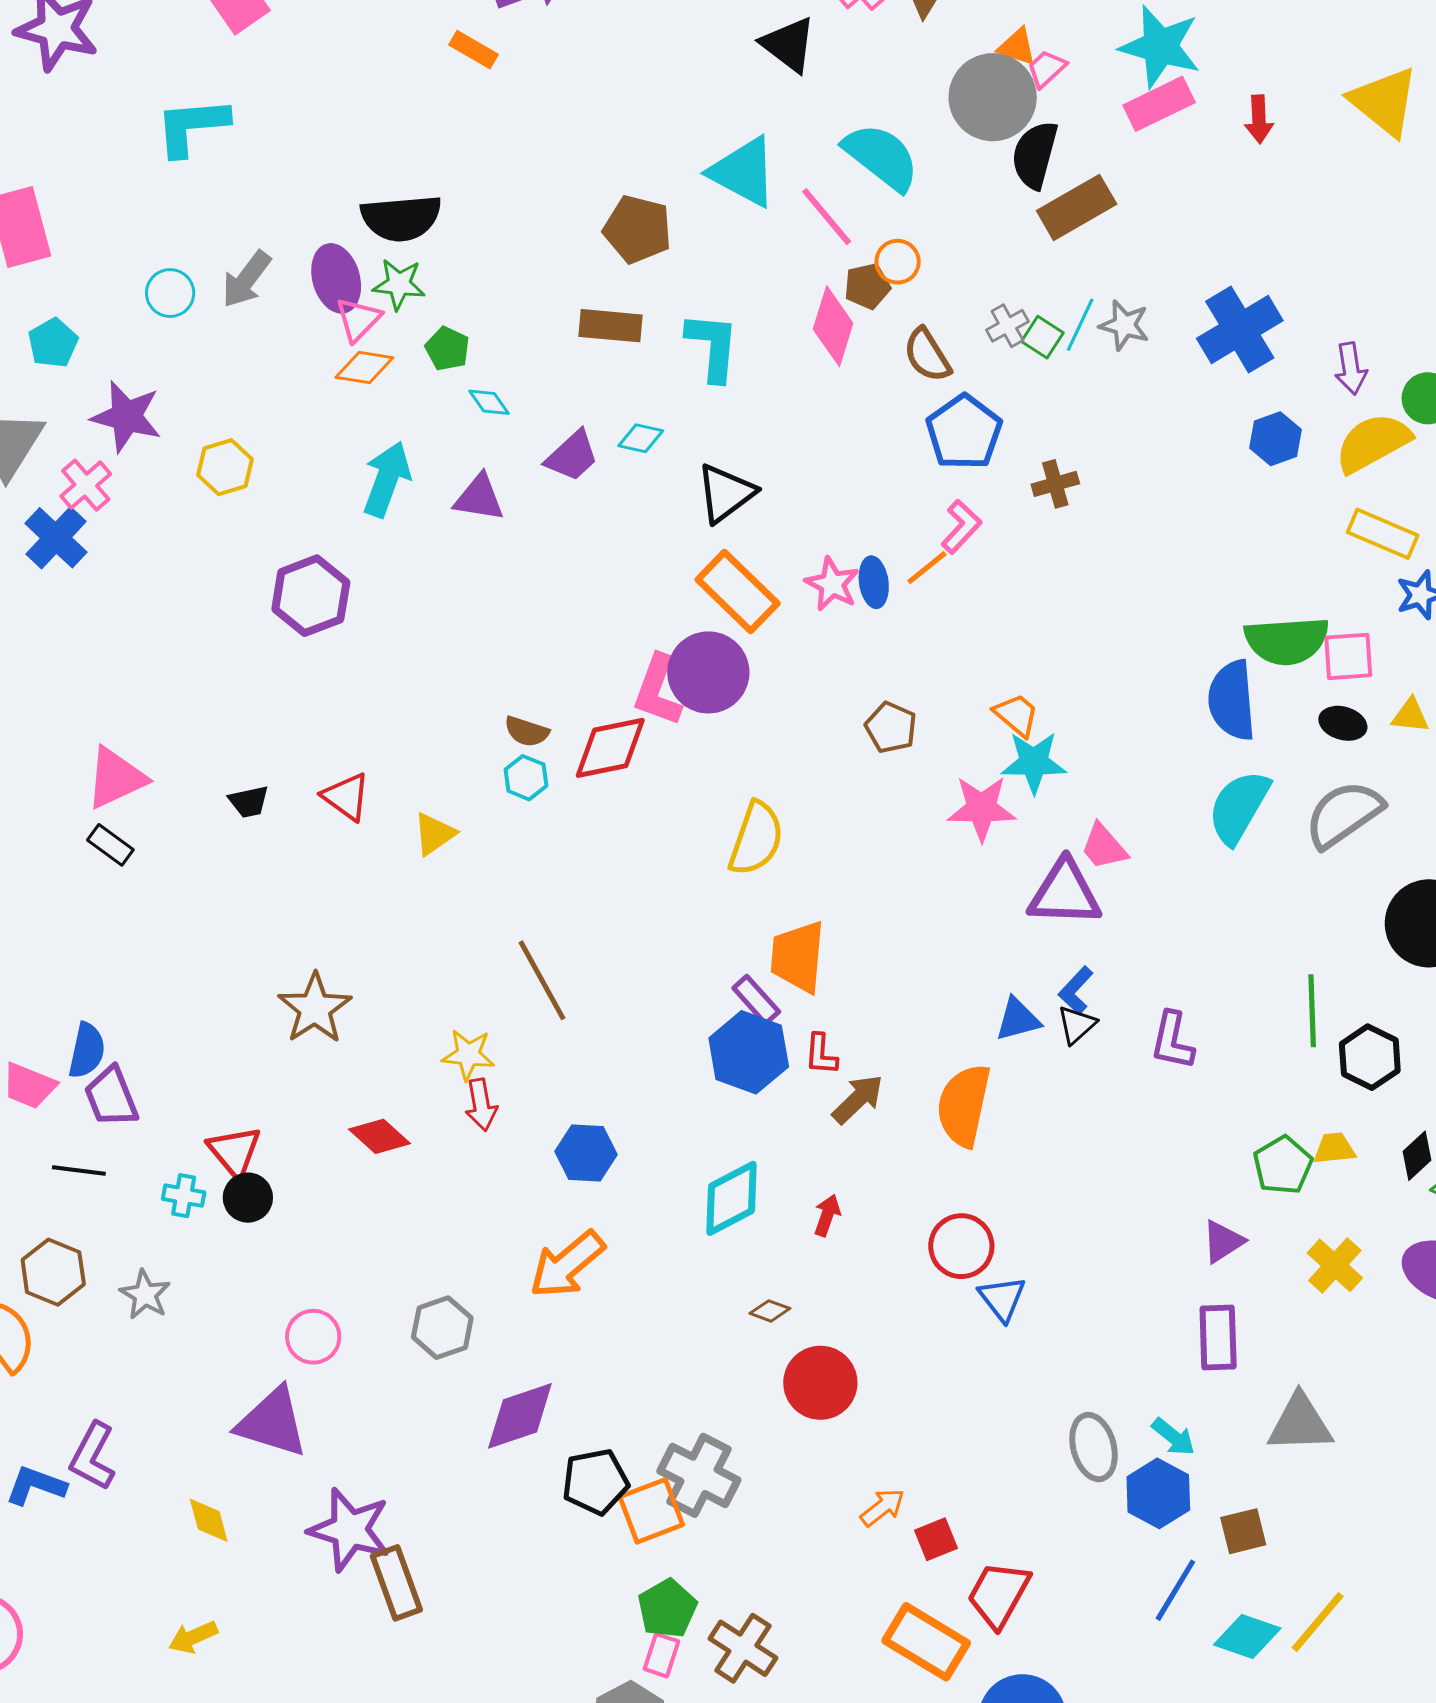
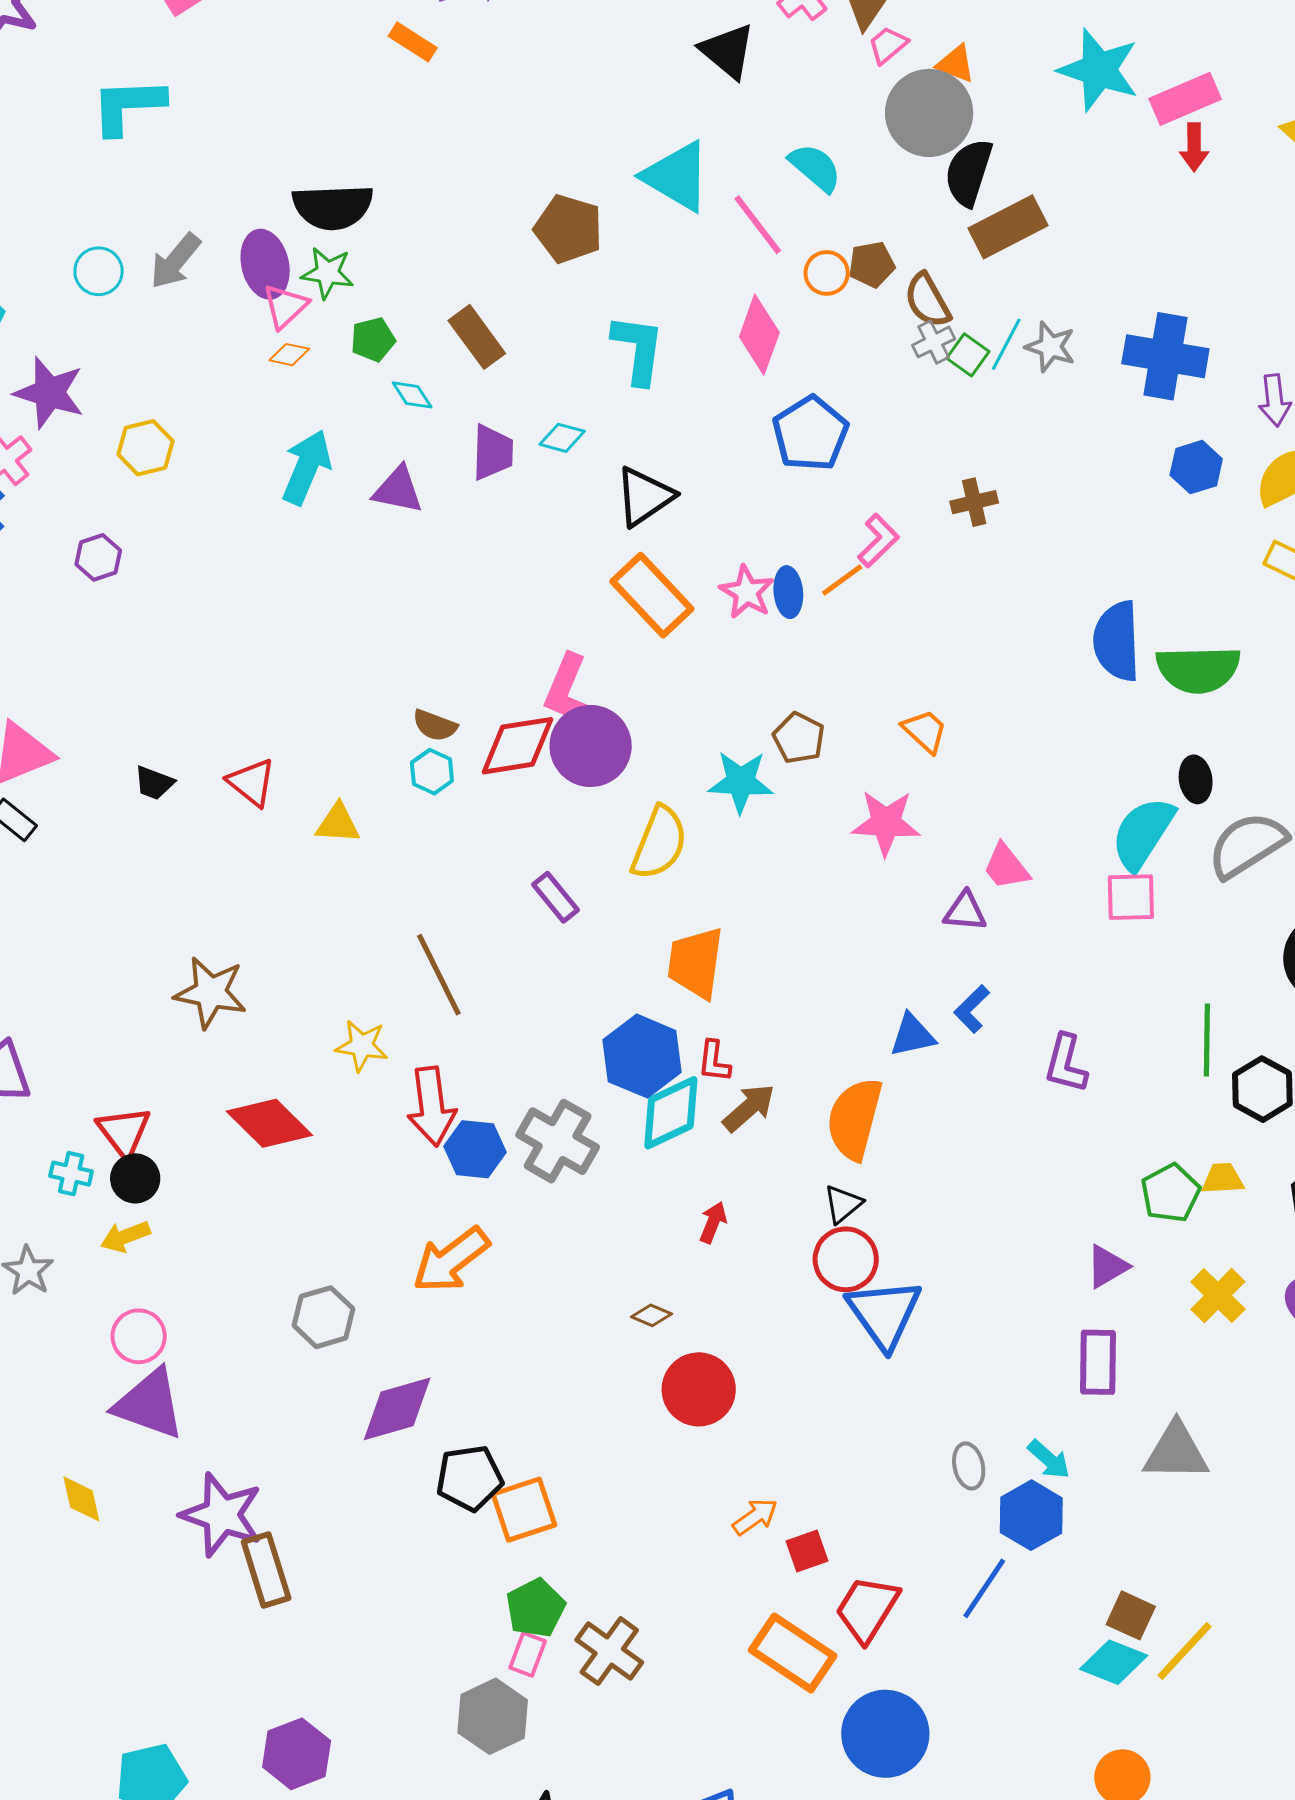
pink trapezoid: (1047, 69) -> (888, 45), moved
pink rectangle: (1159, 104) -> (1185, 99), moved
cyan semicircle: (881, 157) -> (815, 168), size x0.7
brown pentagon: (867, 286) -> (872, 264), moved
brown rectangle: (610, 326) -> (477, 337), moved, turned 46
blue cross: (1240, 330) -> (1165, 356), turned 38
green pentagon: (447, 349) -> (373, 339), turned 30
brown semicircle: (927, 355) -> (927, 300), moved
orange diamond: (364, 368) -> (289, 355), size x0.7
blue pentagon: (964, 432) -> (810, 434), moved
purple trapezoid: (572, 456) -> (493, 452), turned -48
purple hexagon: (311, 596) -> (98, 557), moved, size x0.6
pink square: (1348, 656) -> (1131, 897), moved
purple circle: (708, 672) -> (591, 746), moved
blue semicircle: (1232, 700) -> (1117, 641), moved
black ellipse: (1343, 723) -> (1196, 779), moved, turned 63
cyan star: (1034, 762) -> (741, 782), moved
black trapezoid: (249, 802) -> (154, 783), turned 30
yellow triangle: (434, 834) -> (338, 824), turned 36
purple triangle: (1065, 893) -> (965, 911), size x0.6
purple rectangle: (756, 1000) -> (556, 897), moved
brown star: (315, 1008) -> (211, 992), turned -30
black triangle: (1077, 1025) -> (843, 1204), moved
red arrow: (481, 1105) -> (432, 1106), moved, size x1.5
red diamond: (379, 1136) -> (269, 1123), size x1.4
cyan diamond: (731, 1198) -> (671, 1113), moved
blue triangle: (1002, 1299) -> (884, 1314), size x1.6
pink circle: (313, 1337) -> (139, 1336), moved
gray ellipse: (1094, 1447) -> (969, 1466), size x0.7
gray cross: (699, 1475) -> (558, 1141), moved
brown square: (1243, 1531) -> (1131, 1615), moved, turned 36
blue line: (1175, 1590) -> (984, 1588), moved
yellow arrow: (193, 1637) -> (125, 1237), moved

